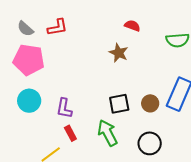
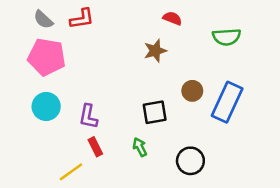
brown star: (119, 53) -> (155, 51), turned 30
brown circle: (150, 103) -> (192, 91), moved
green arrow: (107, 133) -> (140, 147), size x0.6

